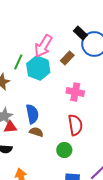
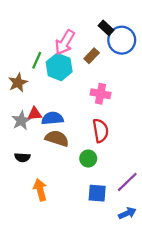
blue semicircle: (32, 114) -> (52, 118), turned -84
red triangle: (10, 127) -> (35, 114), moved
brown semicircle: (36, 132) -> (57, 138), size x1.5

